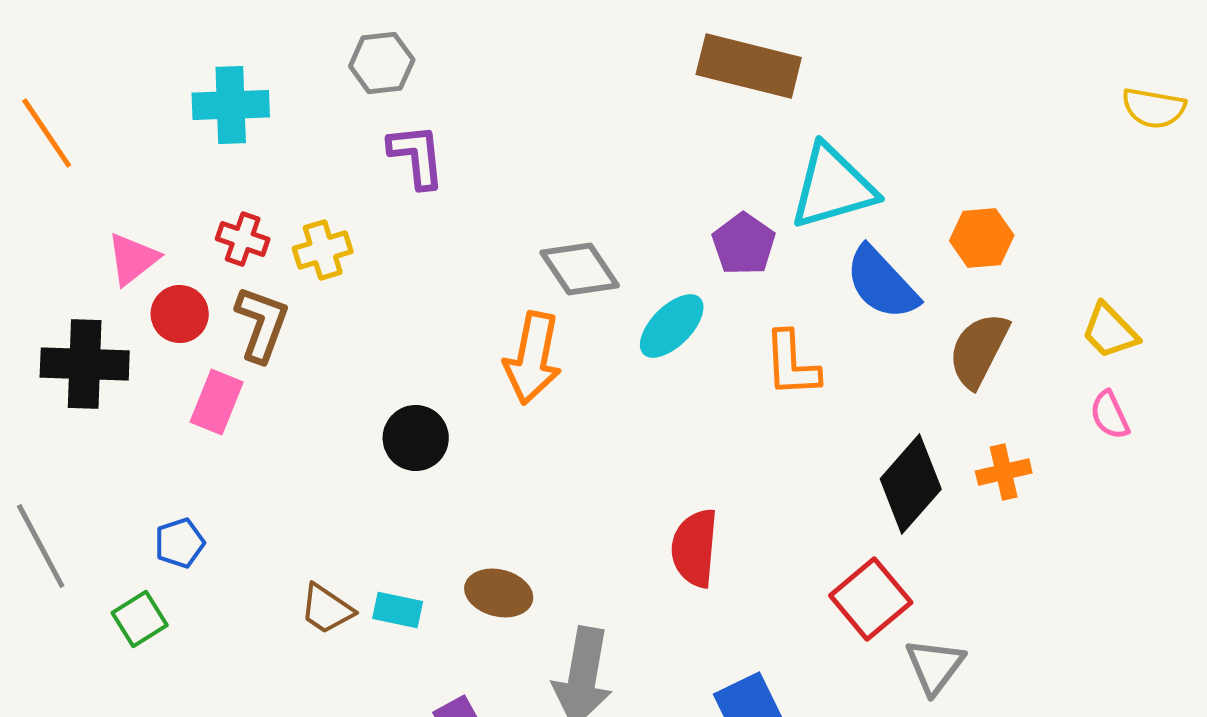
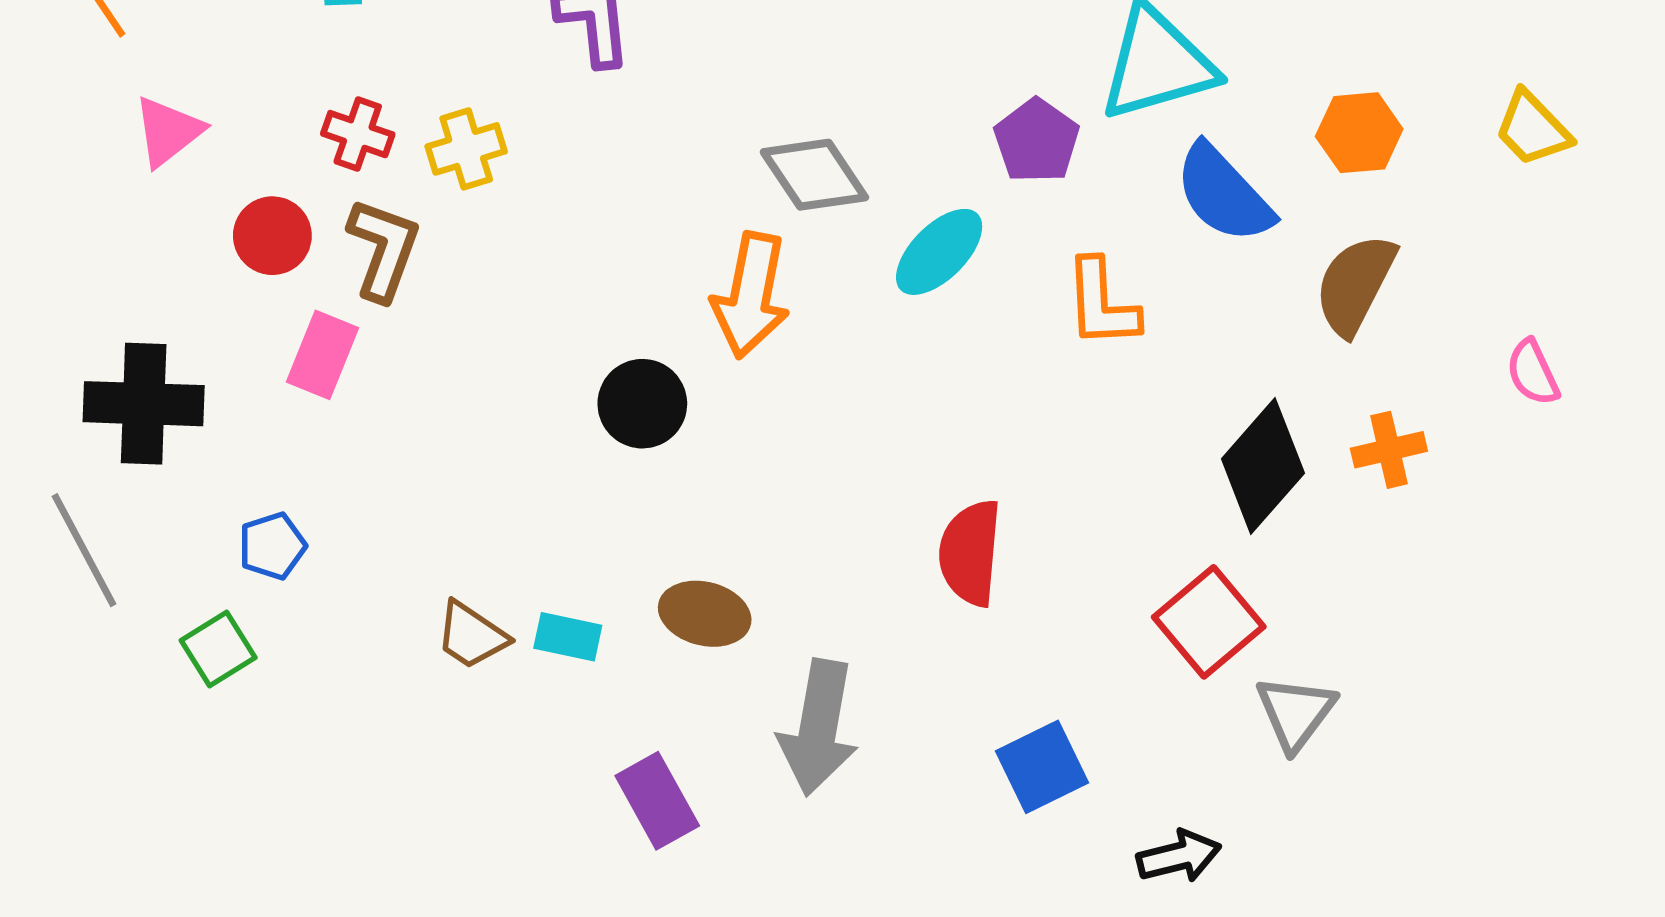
pink triangle: (133, 259) -> (168, 131), moved
yellow trapezoid: (1110, 331) -> (1533, 129), moved
black cross: (85, 364) -> (144, 404), moved
black circle: (416, 438) -> (642, 404), moved

